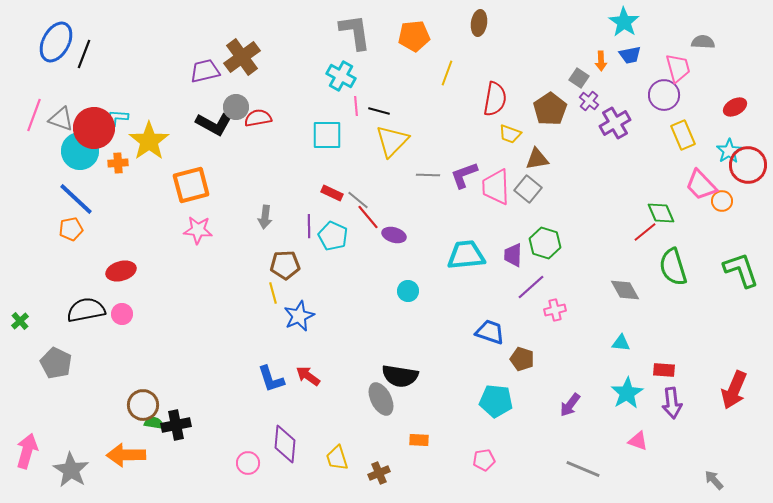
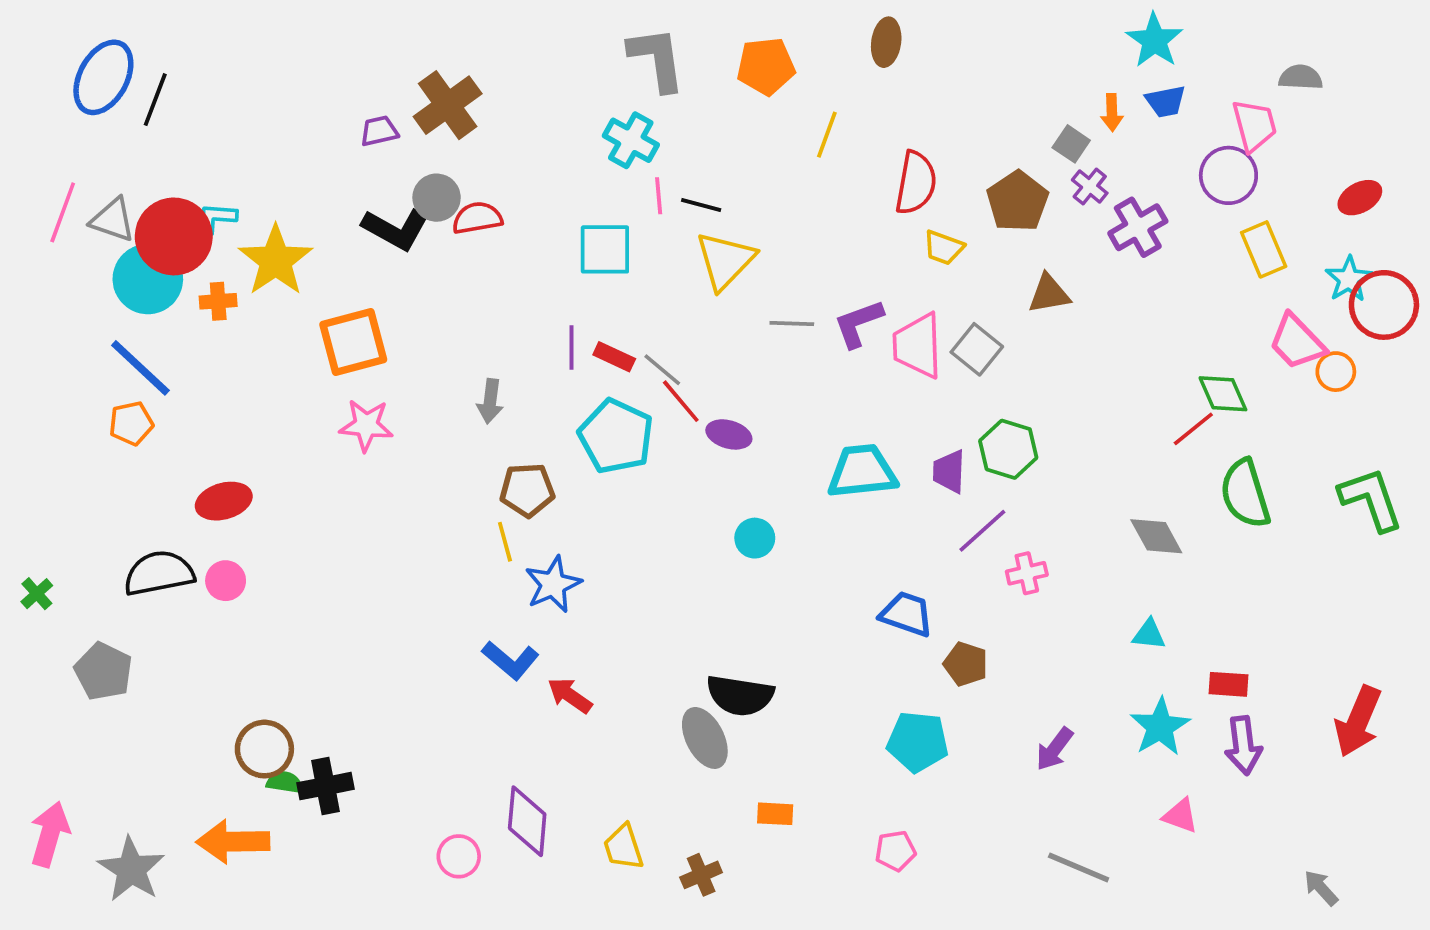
purple trapezoid: (205, 71) -> (379, 131), size x0.7
brown triangle: (537, 159) -> (1049, 294), moved
purple line: (309, 226) -> (572, 347), moved
cyan pentagon: (333, 236) -> (616, 436), size x1.4
blue L-shape: (271, 379) -> (511, 660), moved, turned -32

